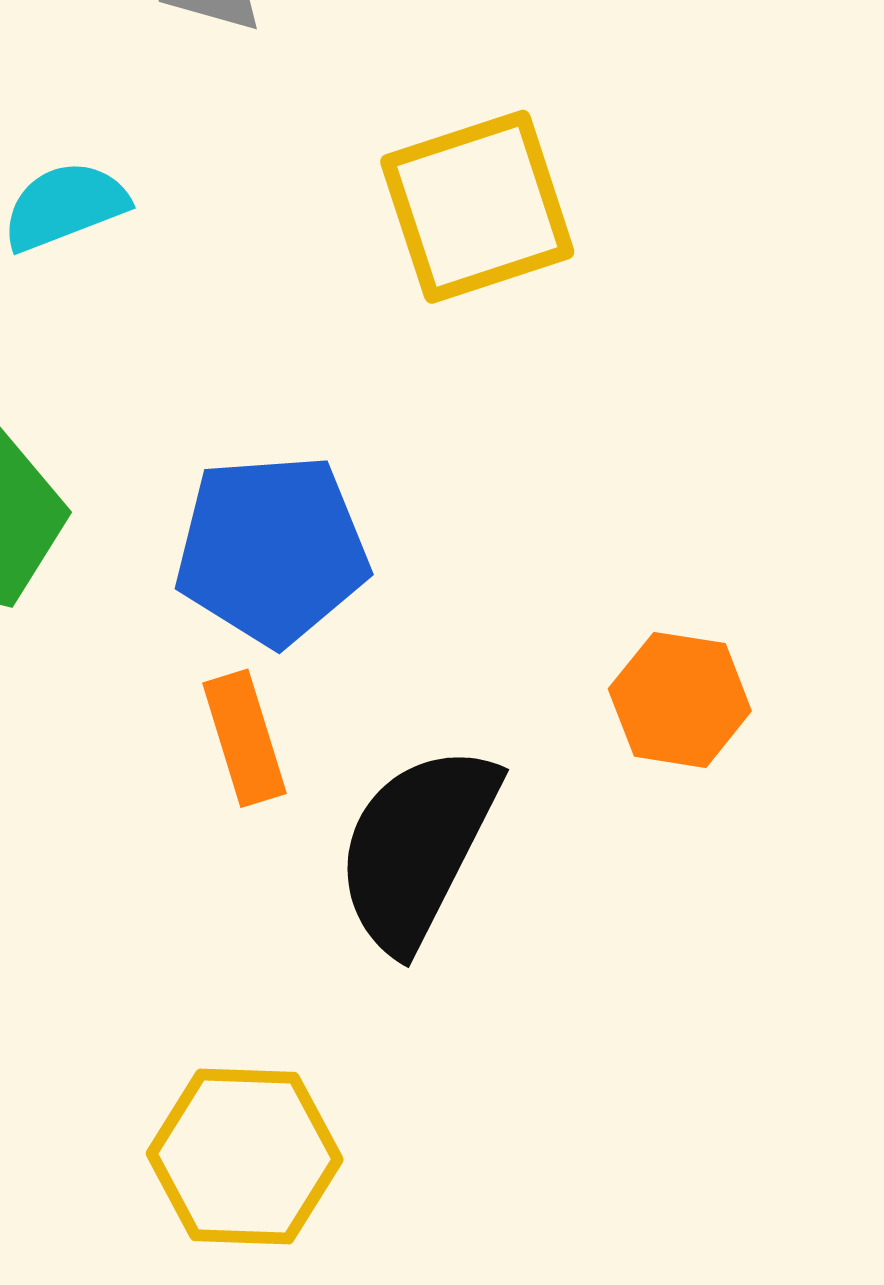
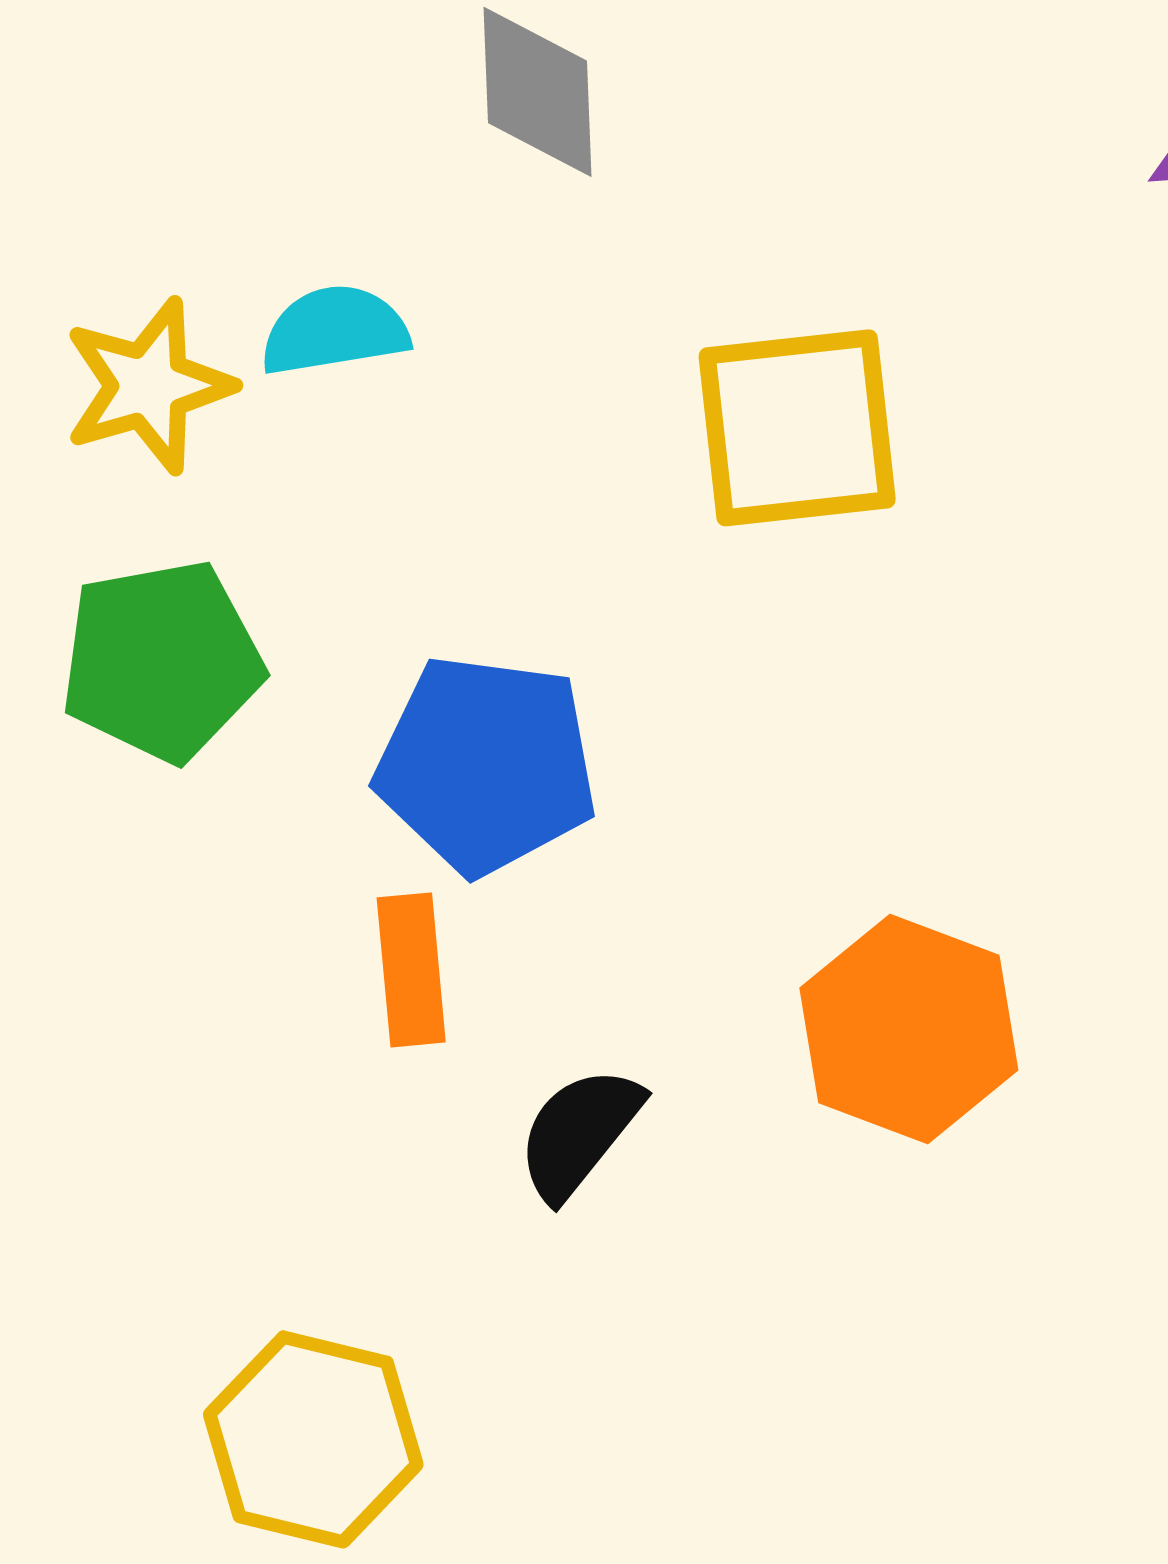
orange hexagon: (680, 700) -> (909, 1029), size x1.4
black semicircle: (417, 847) -> (579, 1133), size x0.6

